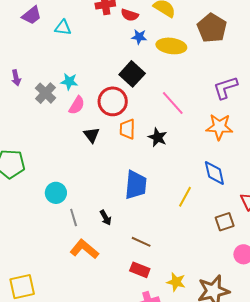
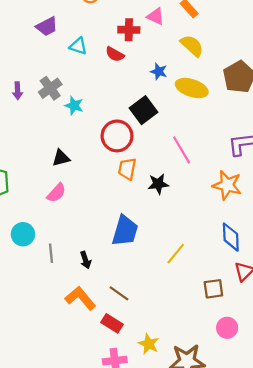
red semicircle: (130, 15) -> (115, 54), moved
gray cross: (45, 93) -> (50, 88), moved
pink semicircle: (77, 105) -> (56, 193), moved
black triangle: (92, 135) -> (61, 158), moved, turned 42
black star: (158, 137) -> (158, 184), turned 30
blue diamond: (214, 173) -> (231, 237), moved
cyan circle: (56, 193) -> (23, 234), moved
orange L-shape: (84, 249) -> (80, 298), moved

